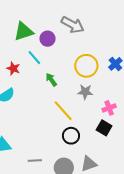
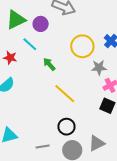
gray star: (85, 92) -> (99, 68), moved
black circle: (71, 136) -> (66, 127), moved

